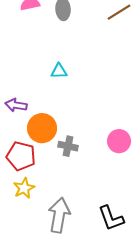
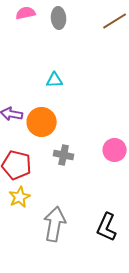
orange circle: (42, 128) -> (42, 122), moved
black L-shape: (111, 218) -> (107, 227), turned 44

